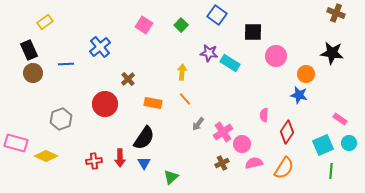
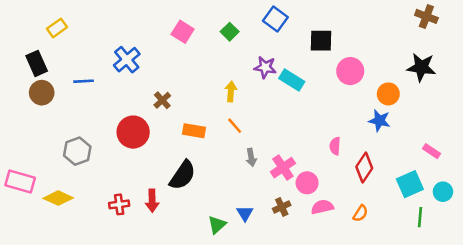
gray arrow: (198, 124) -> (251, 157), turned -48
cyan circle: (349, 143) -> (443, 192), moved
blue triangle: (144, 163) -> (245, 213), moved
orange semicircle: (284, 168) -> (360, 213), size x0.6

